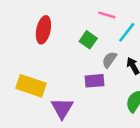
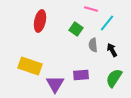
gray semicircle: (109, 60) -> (93, 45), turned -40
purple rectangle: (94, 81) -> (81, 75), moved

